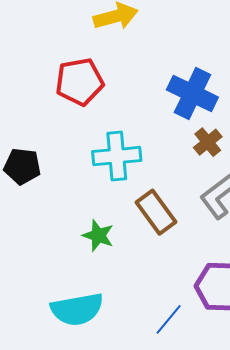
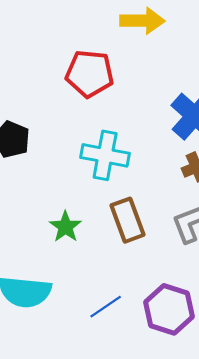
blue line: (169, 319) -> (106, 307), moved

